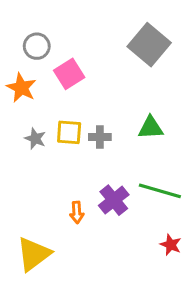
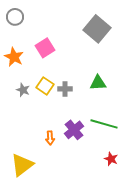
gray circle: (37, 46) -> (15, 17), moved
yellow square: (69, 132) -> (45, 86), turned 30

